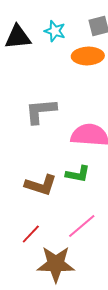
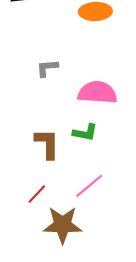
gray L-shape: (41, 111) -> (47, 68), size x0.7
brown L-shape: (41, 185) -> (47, 144), turned -108

